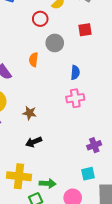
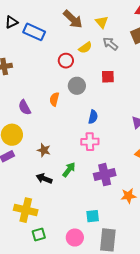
black arrow: (34, 142) -> (44, 179), turned 35
purple cross: (94, 145) -> (105, 175), moved, size x1.5
green arrow: (48, 184) -> (69, 170), moved, turned -63

